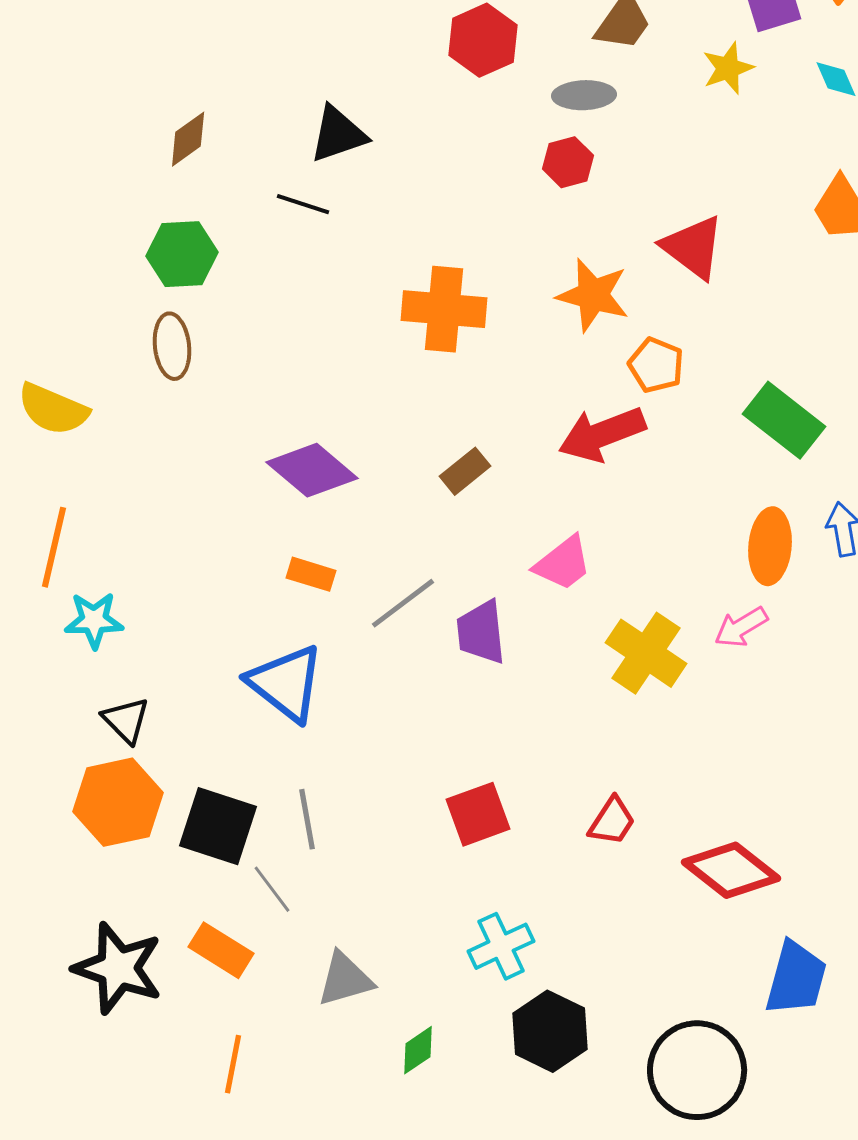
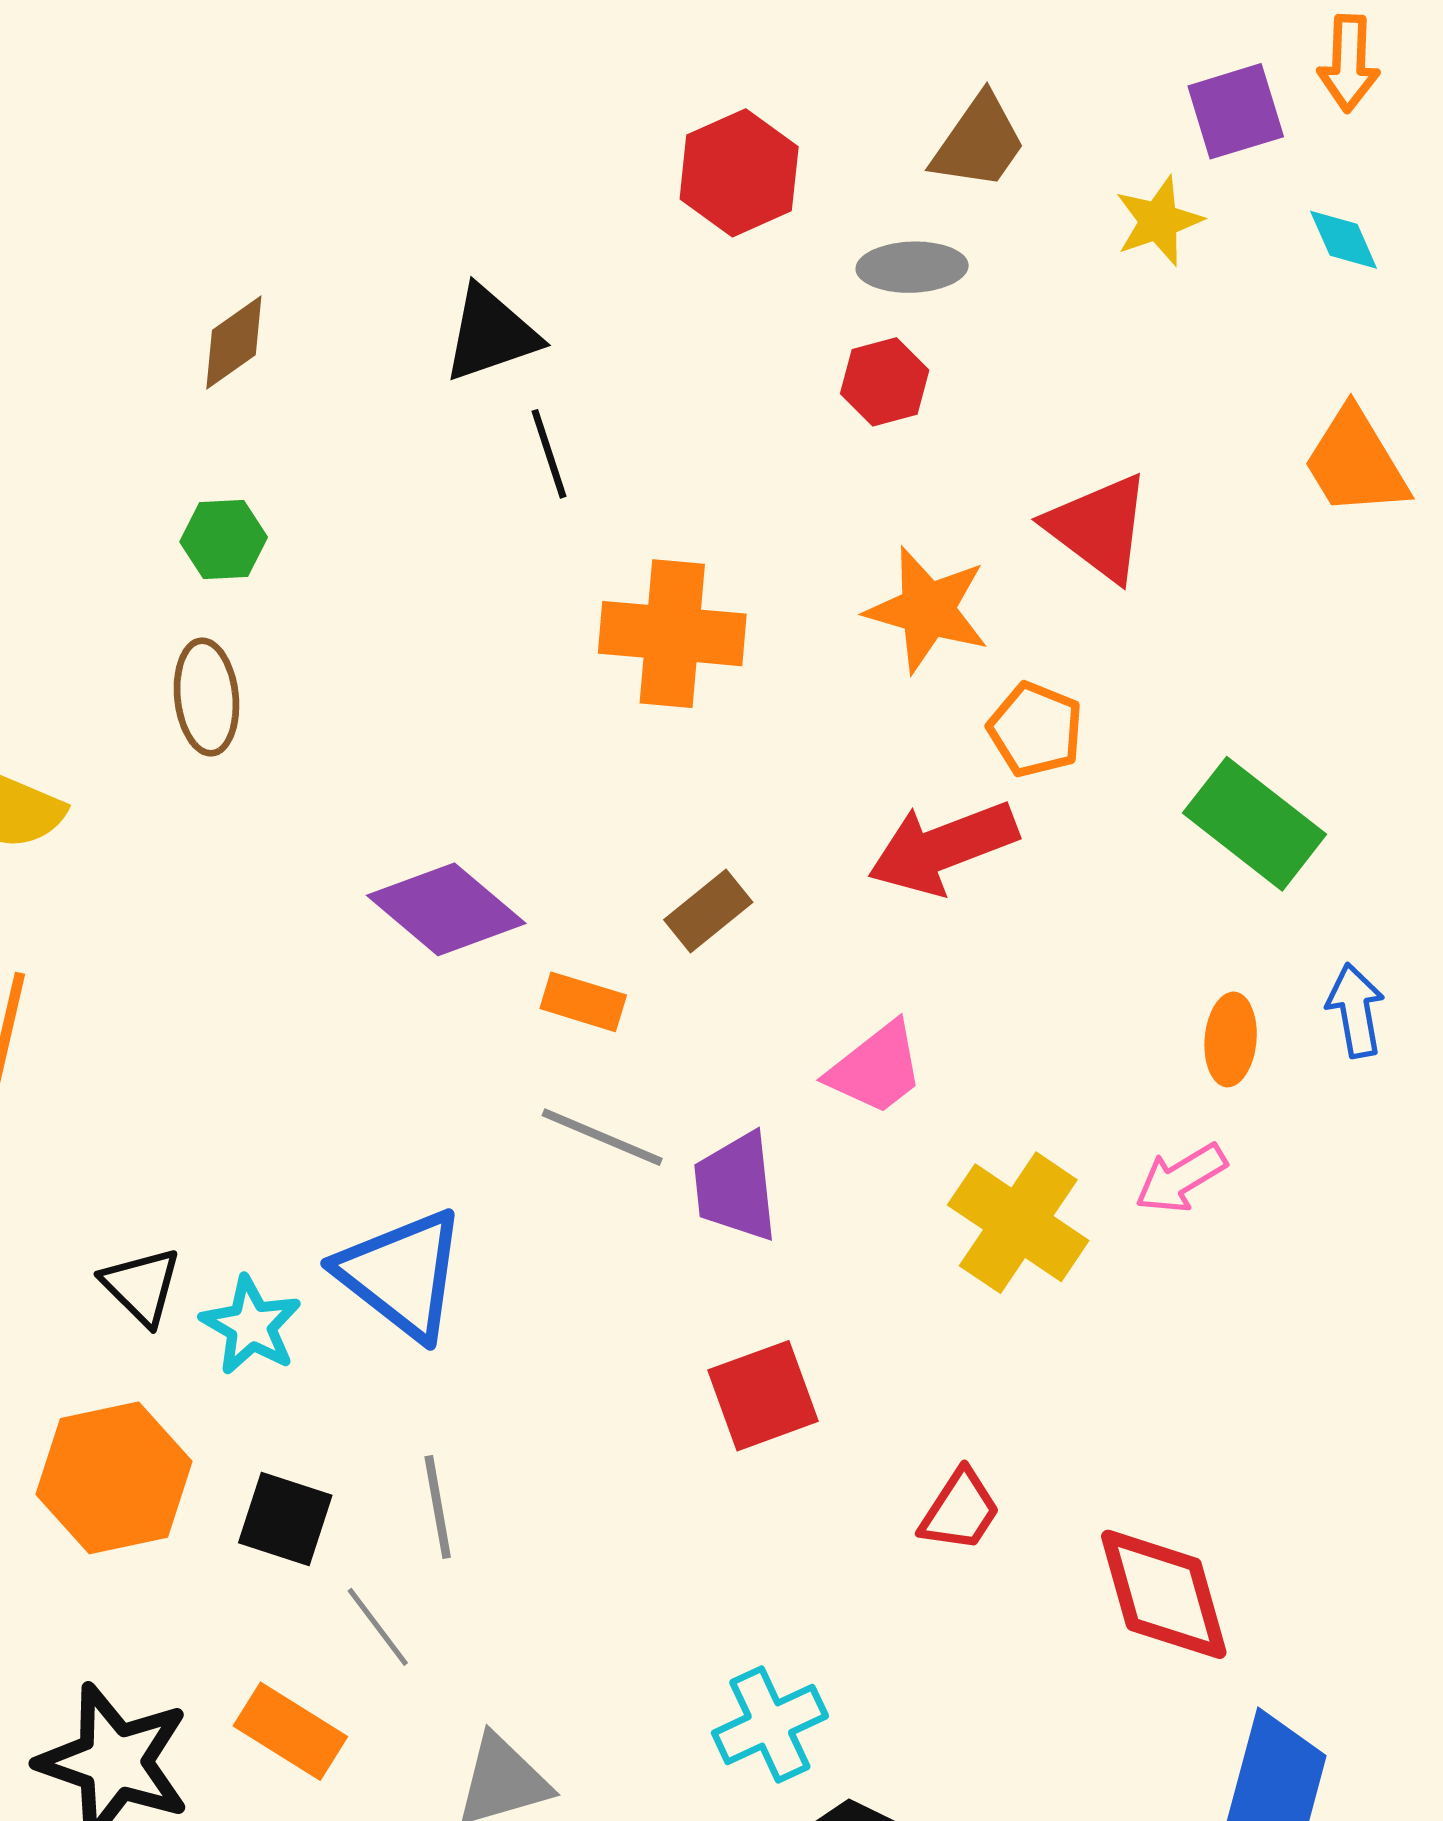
black line: (303, 204) -> (549, 454), moved, turned 54
green hexagon: (182, 254) -> (224, 539), size x0.7
orange ellipse: (770, 546) -> (1231, 1039), size x0.7
orange rectangle: (311, 574) -> (583, 1002), moved
gray line: (403, 603) -> (602, 1137), turned 60
cyan star: (94, 620) -> (251, 1325), moved, turned 30
black triangle: (126, 720) -> (141, 1286), moved
red square: (478, 814) -> (763, 1396), moved
black square: (218, 826) -> (285, 1519), size x0.7
red diamond: (731, 870) -> (1164, 1594), turned 36

